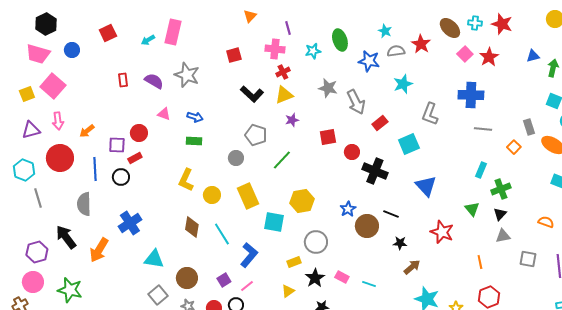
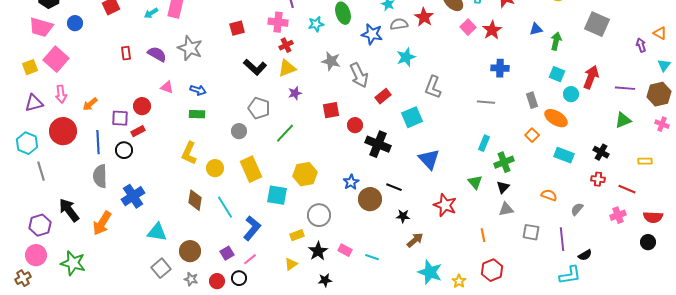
blue cross: (471, 95) -> (500, 68), moved, size x0.7
orange square: (514, 147) -> (532, 135), moved
gray semicircle: (84, 204) -> (100, 176), moved

